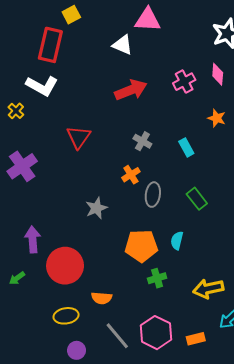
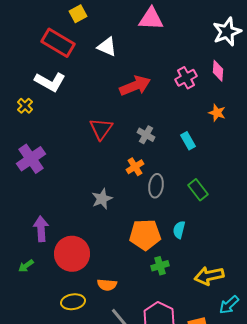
red rectangle: (50, 45) -> (58, 43), turned -72
white triangle: (123, 45) -> (107, 47), moved
red triangle: (79, 137) -> (101, 129), moved

